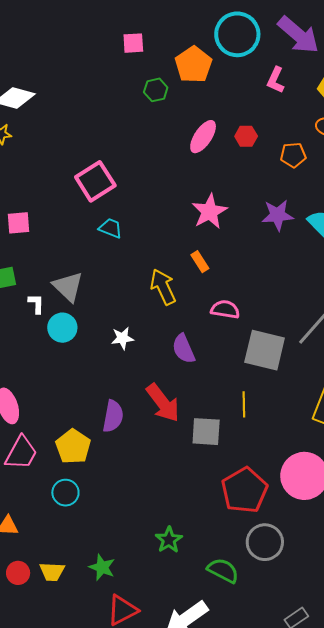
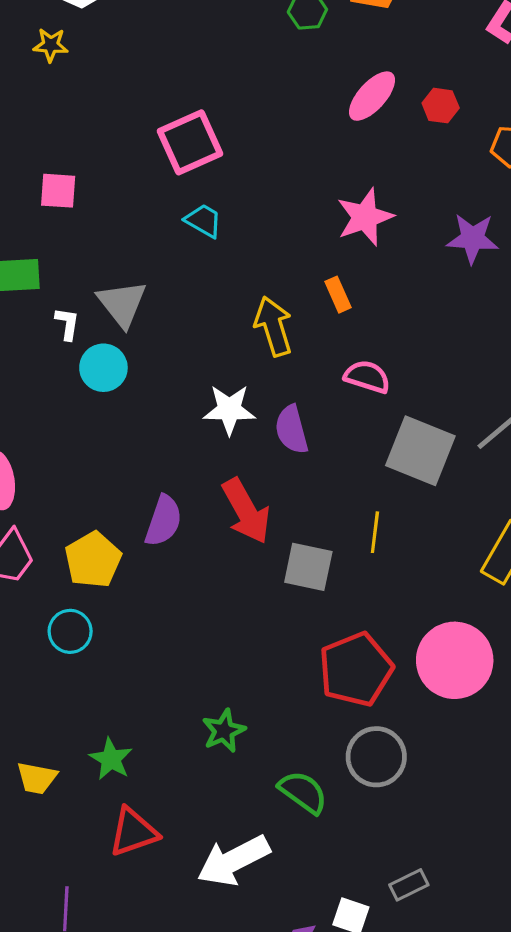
white star: (122, 338) -> (229, 410), moved, size x1.4
yellow trapezoid: (52, 572) -> (37, 778), moved

